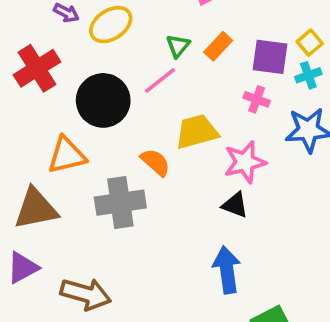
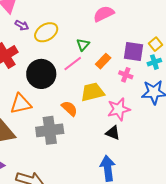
orange rectangle: (218, 46) -> (103, 61), moved

